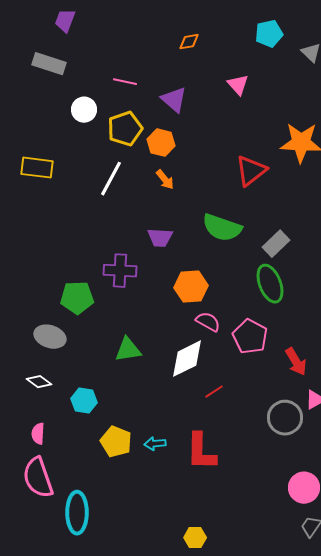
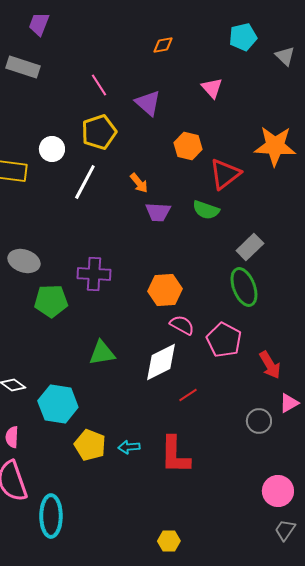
pink line: (125, 82) -> (99, 85), turned 45
white circle: (84, 110) -> (52, 149), moved
orange hexagon: (161, 143) -> (188, 146), moved
green semicircle: (222, 228) -> (206, 210), moved, size x0.7
purple trapezoid: (160, 238) -> (158, 212), moved
gray ellipse: (50, 337) -> (24, 261), moved
cyan hexagon: (84, 401) -> (58, 404), size x1.5
gray circle: (285, 418) -> (259, 421), size x0.7

